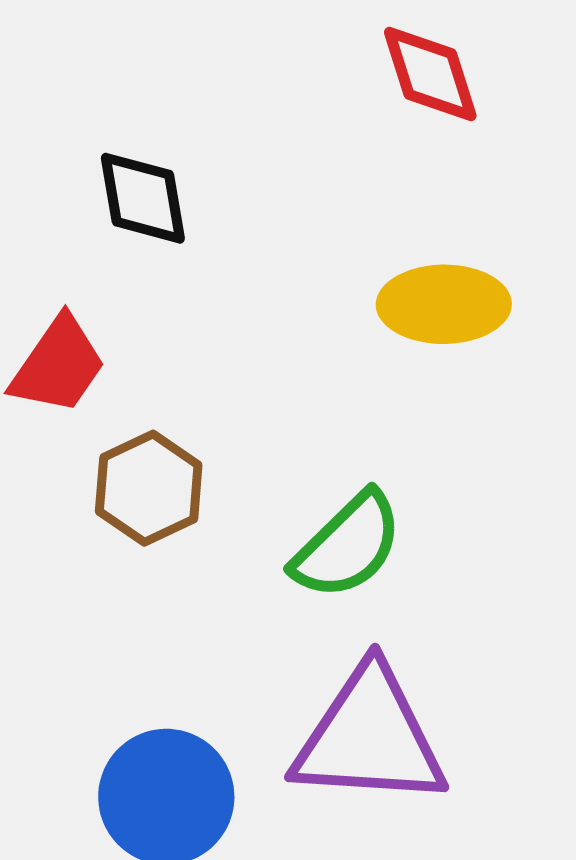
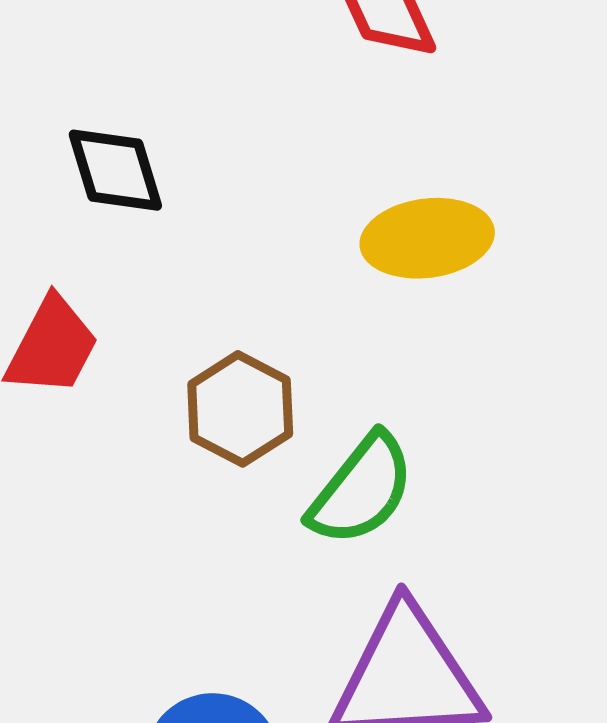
brown hexagon: (149, 488) -> (240, 409), moved

